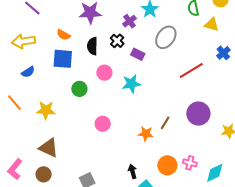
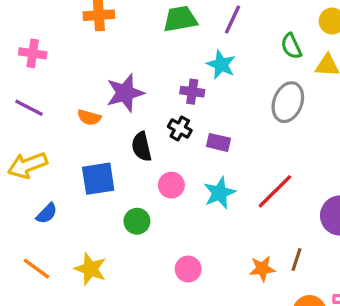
purple cross: (129, 21) -> (192, 92), turned -32
orange semicircle: (63, 35) -> (89, 117), moved
gray ellipse: (166, 37) -> (288, 102), moved
red line: (191, 70) -> (275, 191), moved
yellow star: (46, 110) -> (90, 269), turned 30
brown line: (165, 123) -> (297, 259), moved

